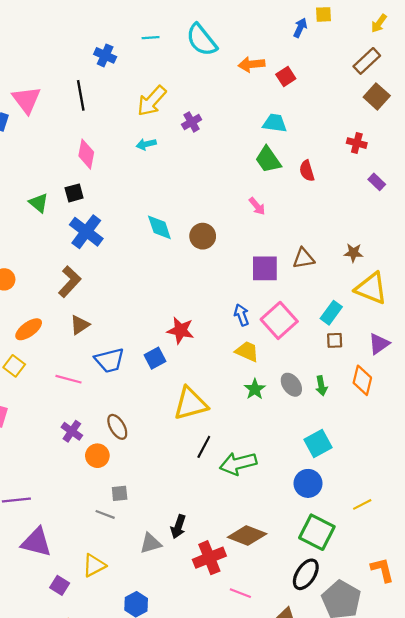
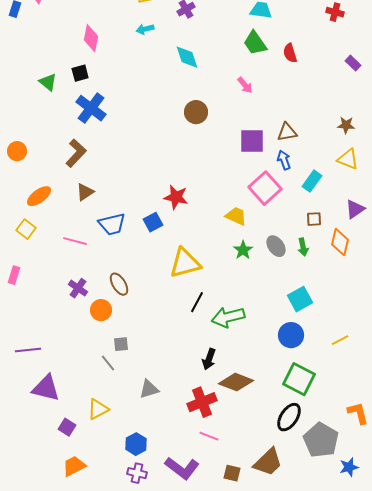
red cross: (357, 143) -> (335, 12), moved
cyan diamond: (159, 227) -> (187, 57), moved
brown star: (353, 253) -> (346, 125), moved
yellow triangle: (371, 288) -> (348, 159), size x0.7
blue arrow: (241, 315) -> (284, 160), moved
brown square: (335, 340) -> (314, 219), moved
yellow line: (362, 504) -> (340, 340), moved
gray line: (105, 514) -> (108, 363), turned 30
black arrow: (178, 527) -> (209, 359), moved
pink line: (240, 593) -> (209, 436), moved

